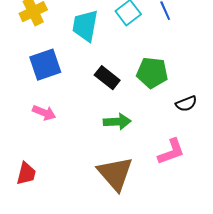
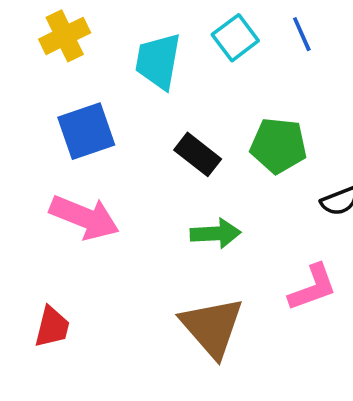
pink arrow: (44, 113) -> (84, 217), size x1.6

